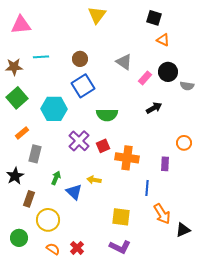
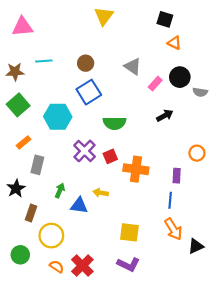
blue line: (147, 188) -> (170, 200), moved
blue triangle: (74, 192) -> (79, 206), turned -36
red cross: (77, 248) -> (82, 266), size x1.5

